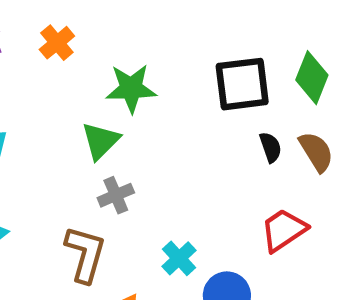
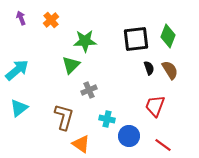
gray cross: (116, 195) -> (89, 90), moved
red trapezoid: (284, 230) -> (155, 106), turned -35
cyan cross: (179, 258) -> (107, 119), turned -35

